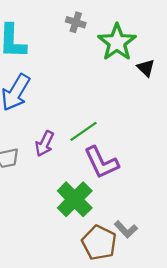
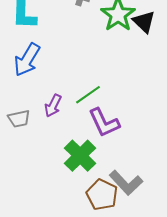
black triangle: (146, 68) -> (144, 22), moved, size x1.4
gray L-shape: (126, 229) -> (126, 183), size x1.6

